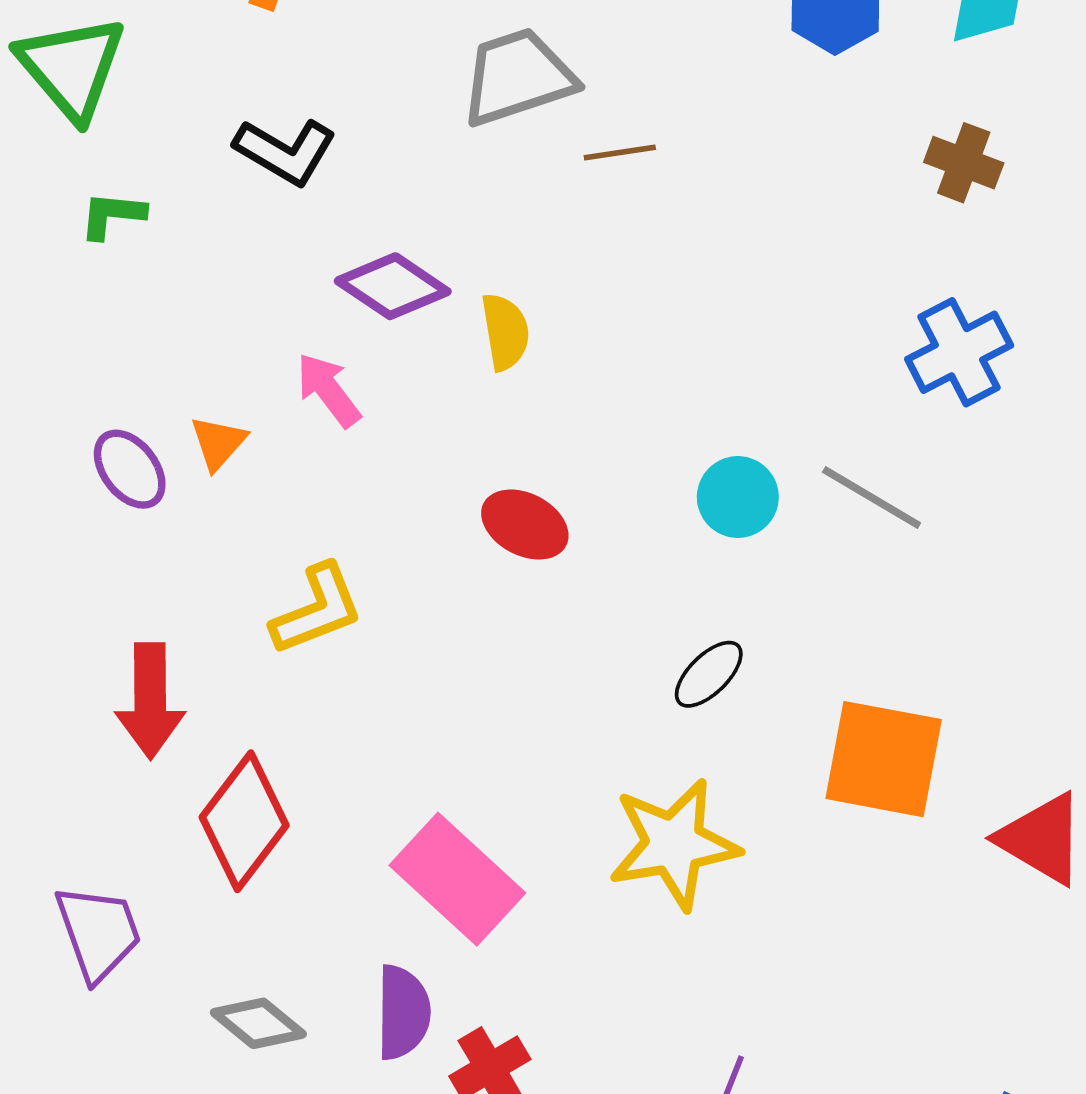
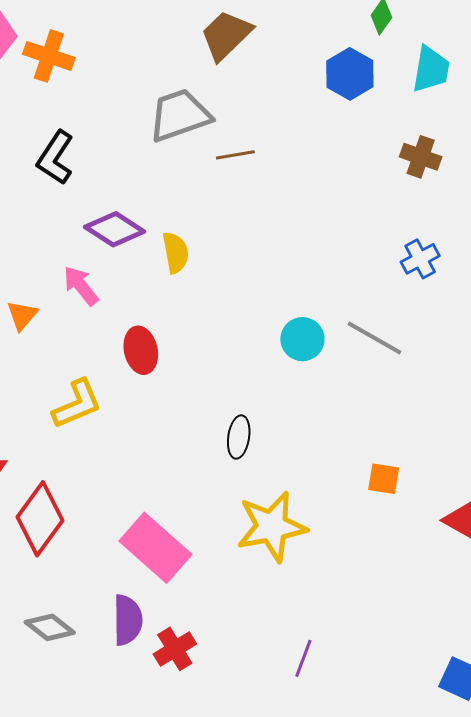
black L-shape: (285, 151) -> (55, 158), turned 94
blue cross: (959, 352) -> (420, 259), size x0.7
red ellipse: (525, 525) -> (141, 350), moved, turned 51
black ellipse: (709, 674) -> (239, 437), moved, turned -36
orange square: (884, 759) -> (384, 479), size x0.5

